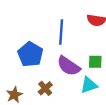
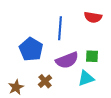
purple semicircle: (69, 66) -> (67, 60), turned -55

